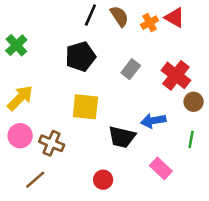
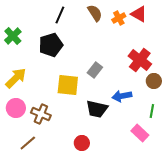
black line: (90, 15) -> (60, 15), moved
black pentagon: (80, 57) -> (51, 45), moved
gray rectangle: (131, 69) -> (95, 70), moved
pink rectangle: (161, 168) -> (140, 133), moved

